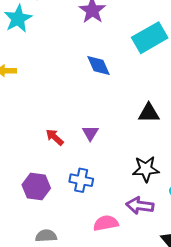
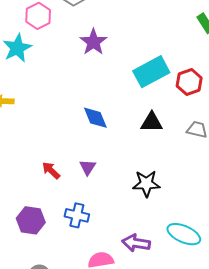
blue diamond: (98, 65) -> (95, 118), moved
black triangle: (149, 113) -> (152, 122), moved
black star: (146, 169) -> (146, 184), moved

